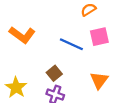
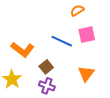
orange L-shape: (22, 35) -> (22, 49), moved

